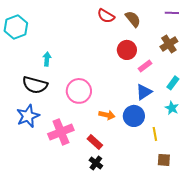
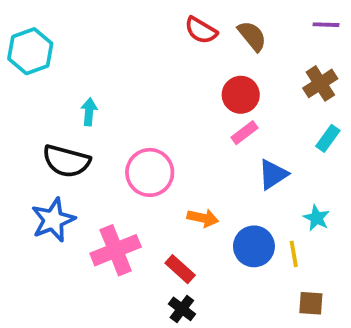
pink rectangle: (145, 66) -> (244, 133), moved
cyan rectangle: (173, 83) -> (328, 138), moved
cyan star: (172, 108) -> (317, 218), moved
blue circle: (134, 116) -> (254, 246), moved

